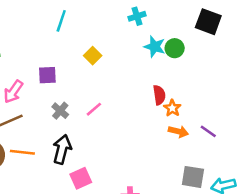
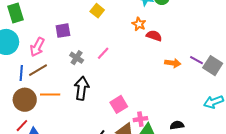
red semicircle: (159, 95) -> (154, 36), turned -56
orange star: (172, 108) -> (139, 24), moved
gray square: (193, 177) -> (213, 66), moved, turned 30
pink square: (81, 178) -> (119, 104), moved

